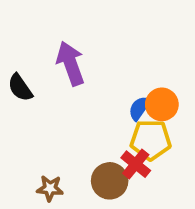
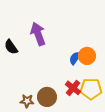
yellow pentagon: (151, 140) -> (91, 89), moved
brown circle: (110, 181) -> (47, 97), moved

